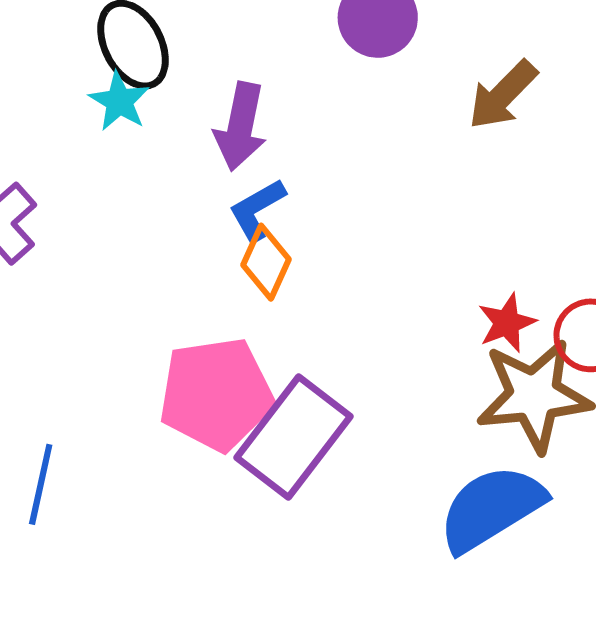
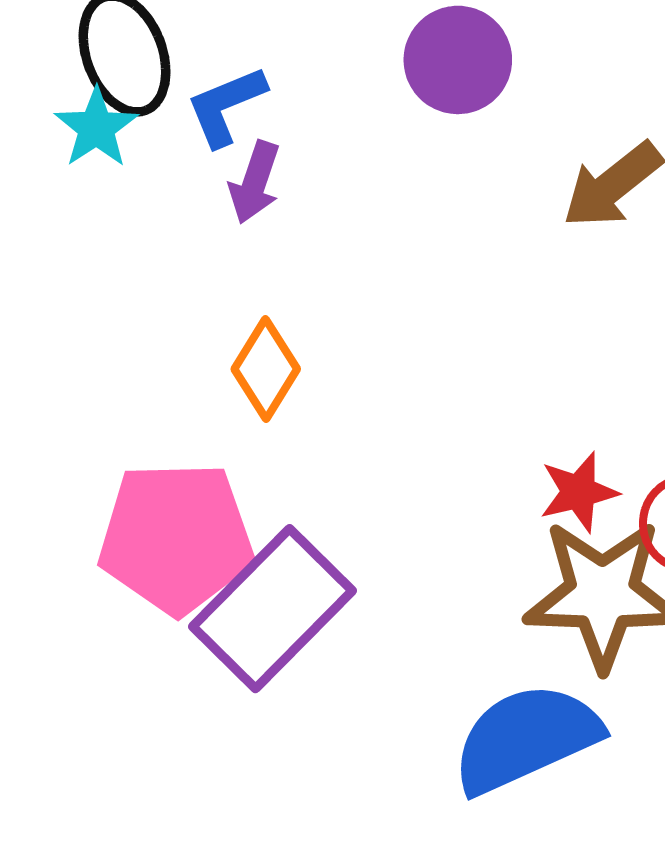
purple arrow: (240, 126) -> (255, 182), size x0.7
blue L-shape: (257, 210) -> (226, 106), moved

